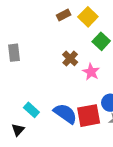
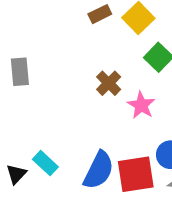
blue semicircle: (65, 114) -> (99, 170), turned 80
black triangle: (18, 130) -> (16, 174), moved

